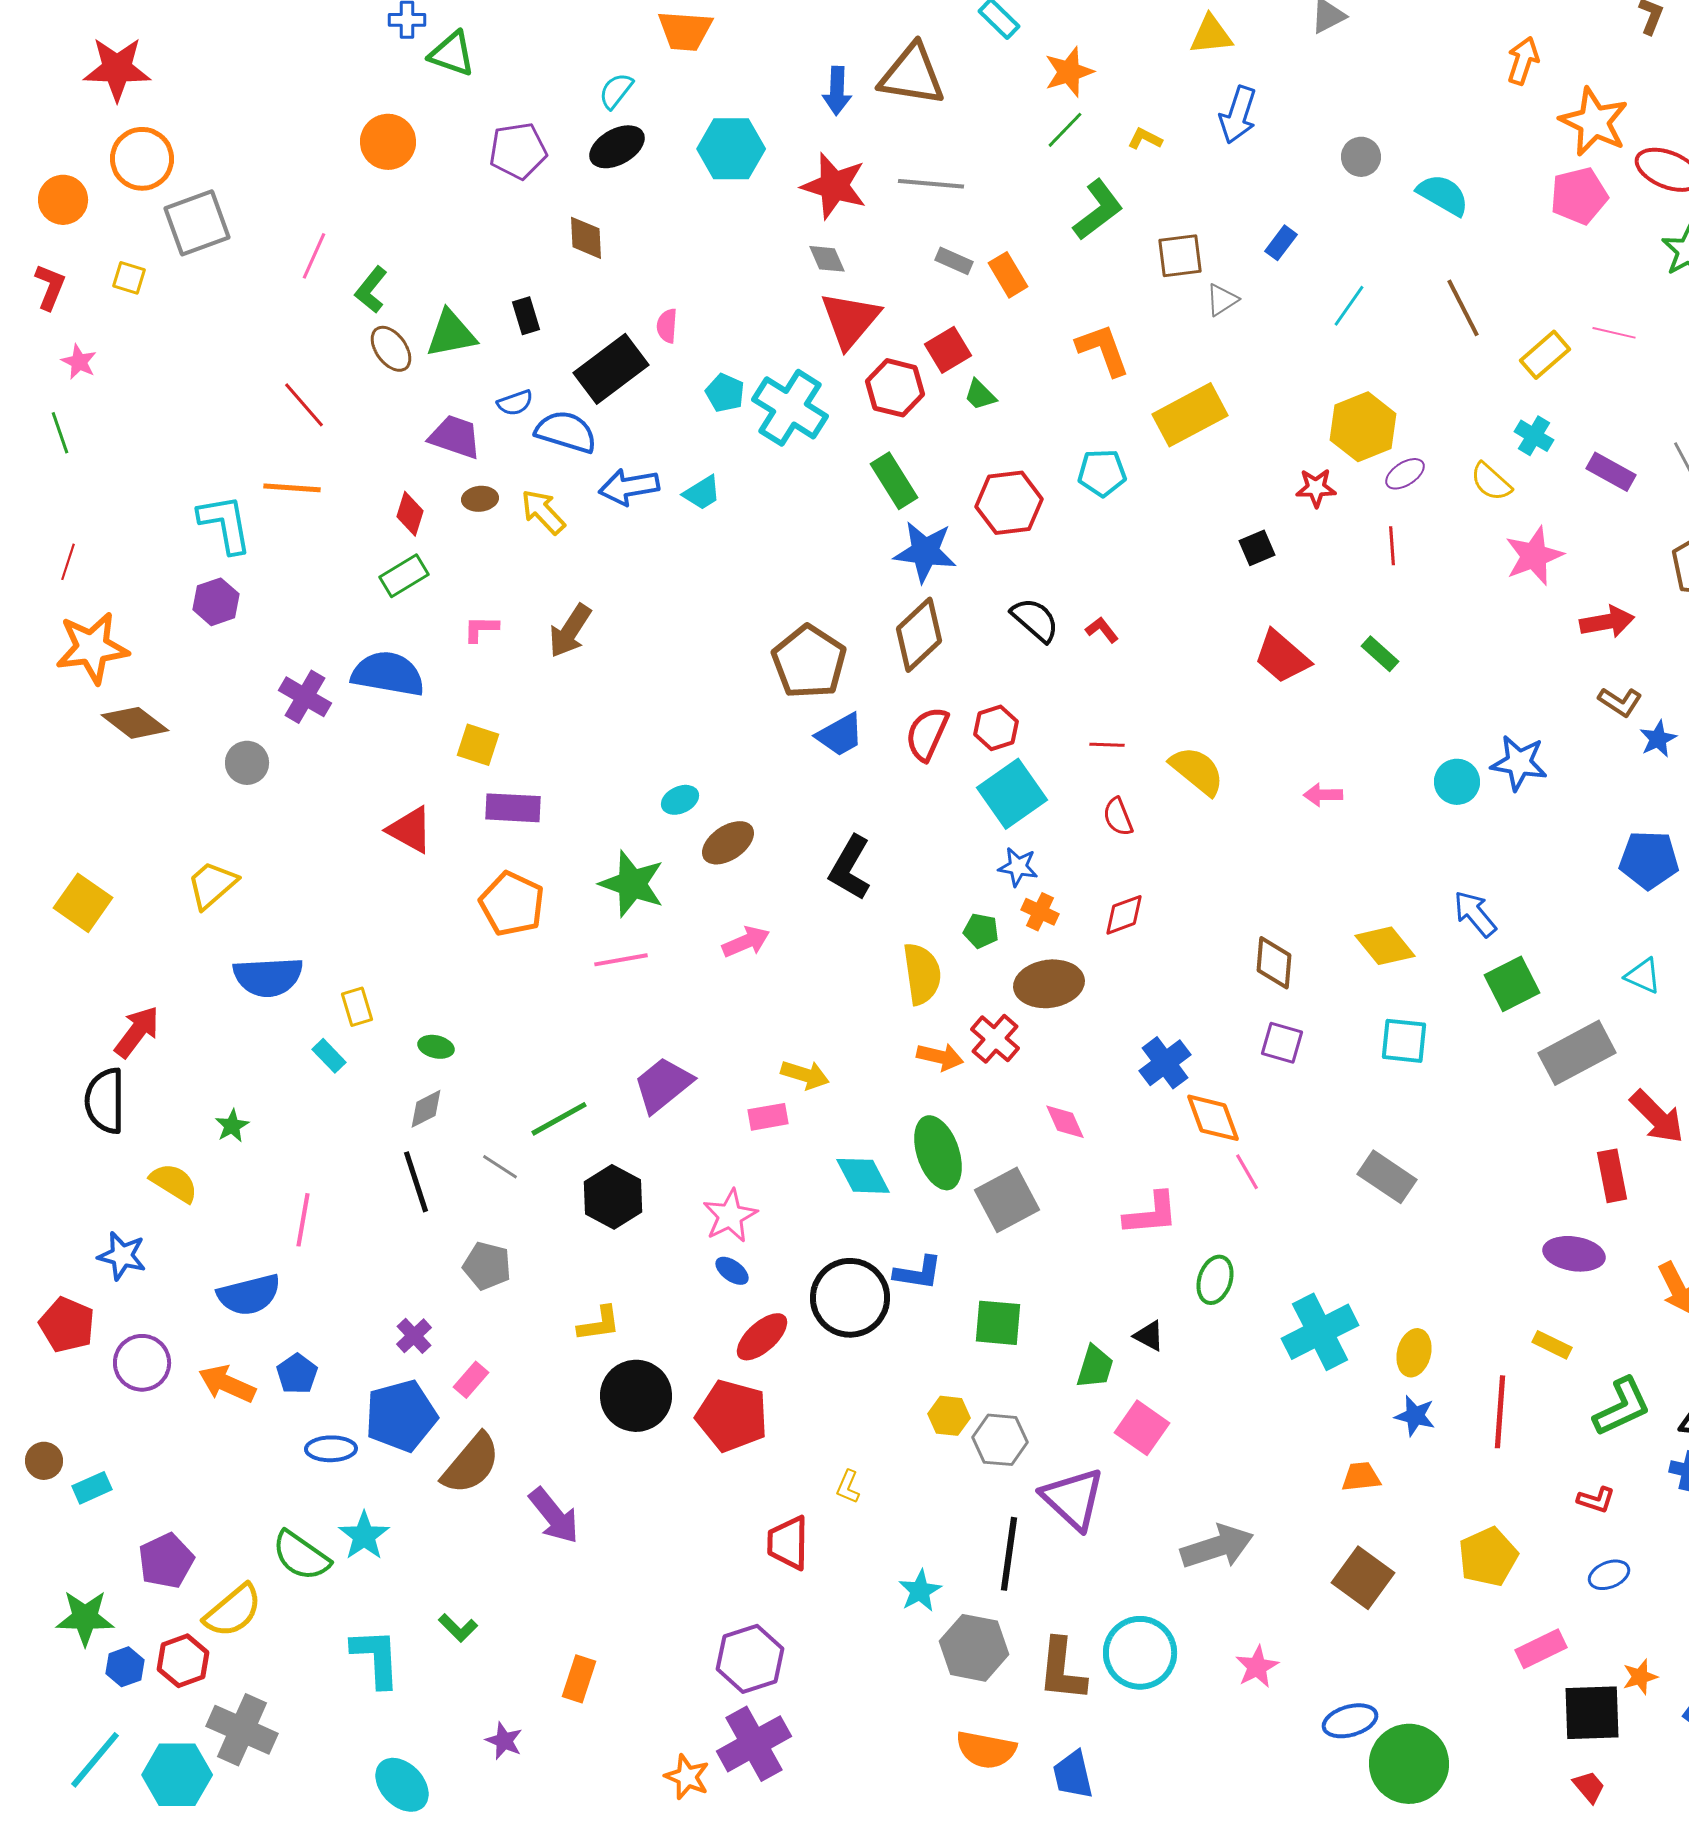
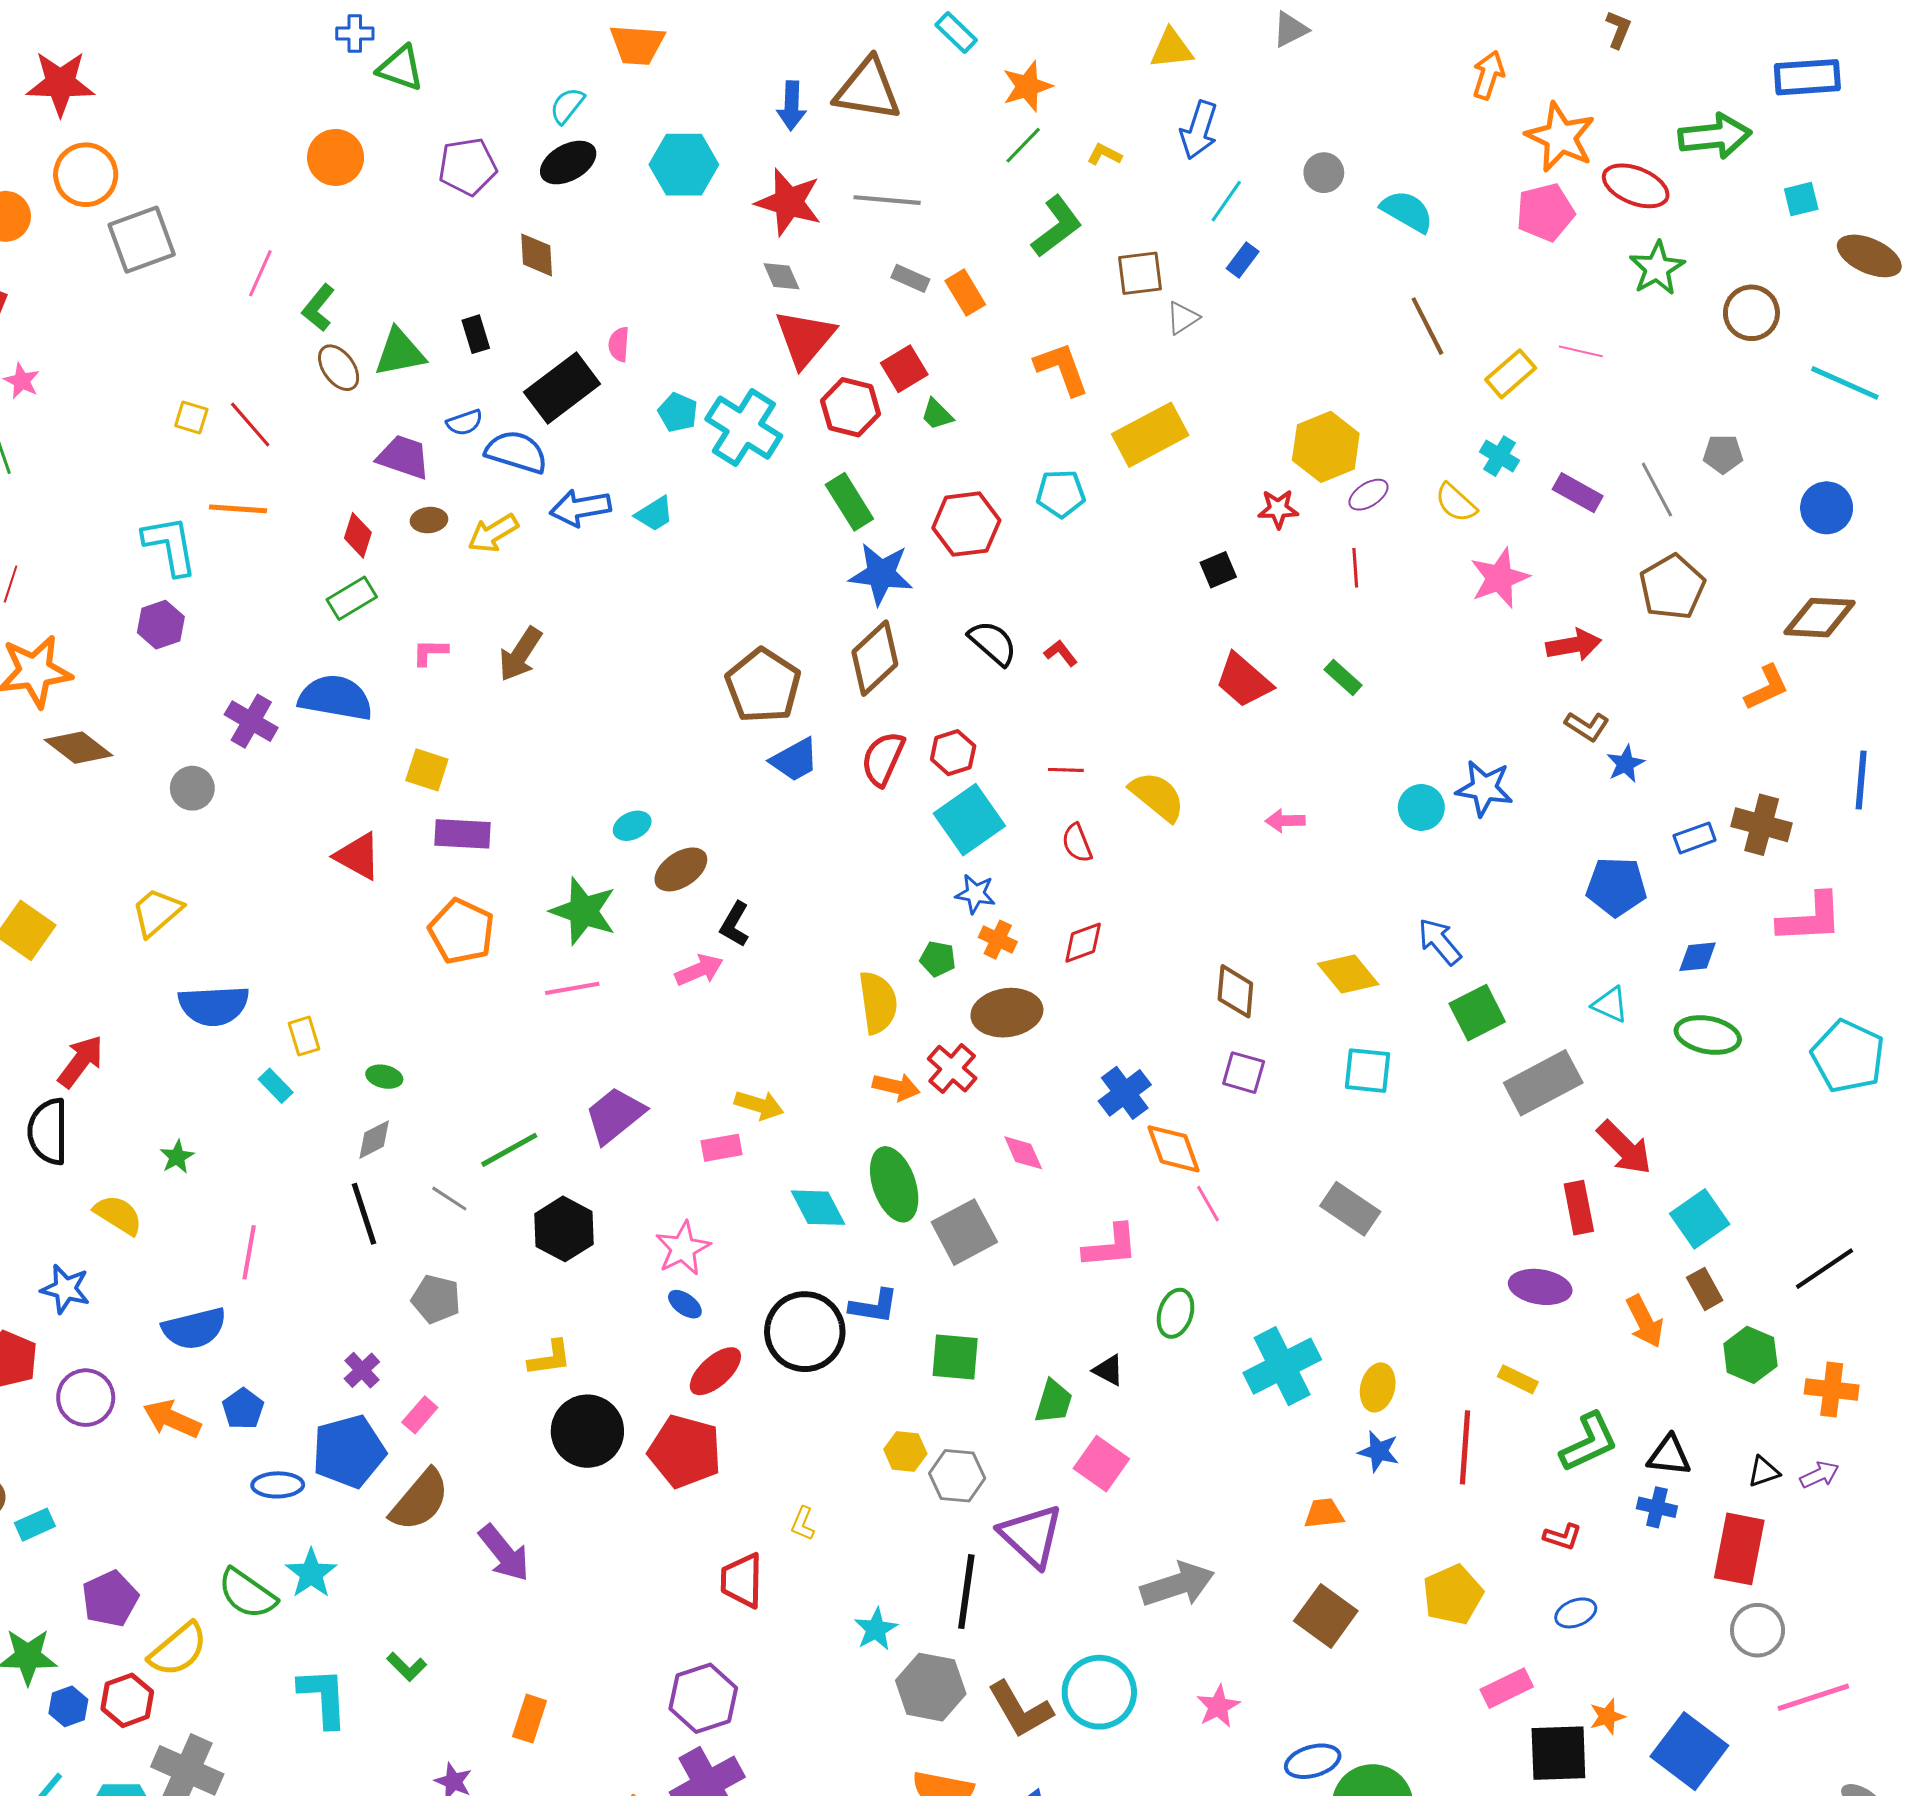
yellow square: (129, 278) -> (191, 417), moved
cyan line: (1349, 306) -> (1226, 201), moved
yellow arrow: (543, 512) -> (493, 533), turned -78
black L-shape: (850, 868) -> (735, 924), moved, size x0.7
brown L-shape: (1062, 1670) -> (1020, 1709), turned -36

